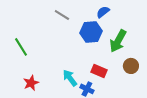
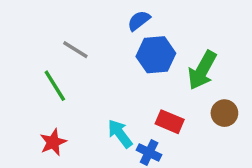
blue semicircle: (103, 12) -> (139, 21), moved
gray line: (62, 15) -> (75, 50), moved
green line: (21, 47) -> (55, 86), moved

